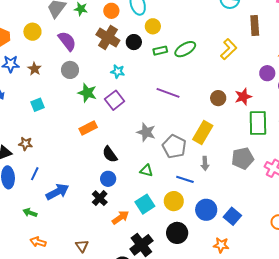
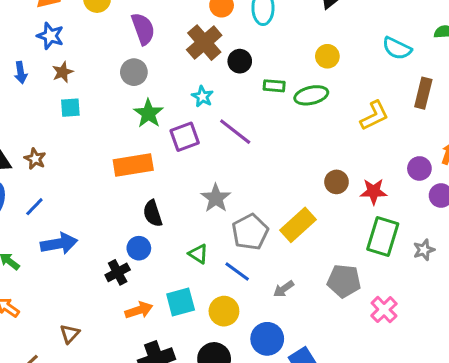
yellow circle: (153, 26) -> (327, 56), moved
brown star: (35, 69) -> (63, 72), moved
purple line: (168, 93) -> (235, 132), moved
orange rectangle: (88, 128) -> (133, 165), size x1.4
gray arrow: (205, 164) -> (284, 289), moved, turned 40
blue line: (185, 179) -> (237, 272), moved

